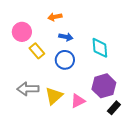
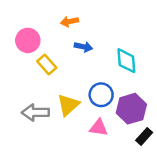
blue circle: (65, 60) -> (101, 95), moved
yellow triangle: (54, 96) -> (68, 105), moved
pink triangle: (78, 101) -> (99, 128), turned 35

